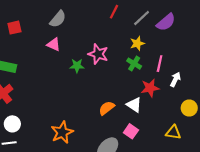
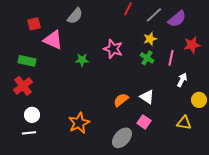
pink triangle: (54, 44) -> (53, 40), moved, size x1.5
green star: (77, 66) -> (82, 60), moved
white arrow: (175, 79) -> (182, 80), moved
red star: (150, 88) -> (192, 45), moved

